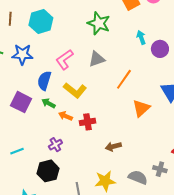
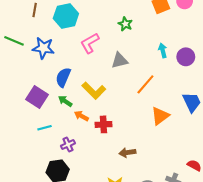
green star: (99, 23) -> (125, 24), size x0.6
cyan arrow: (141, 37) -> (163, 50), moved
pink L-shape: (65, 59) -> (90, 43), moved
cyan line: (17, 151) -> (44, 128), moved

